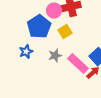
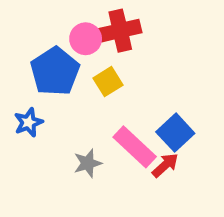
gray star: (55, 56) -> (88, 163), moved

